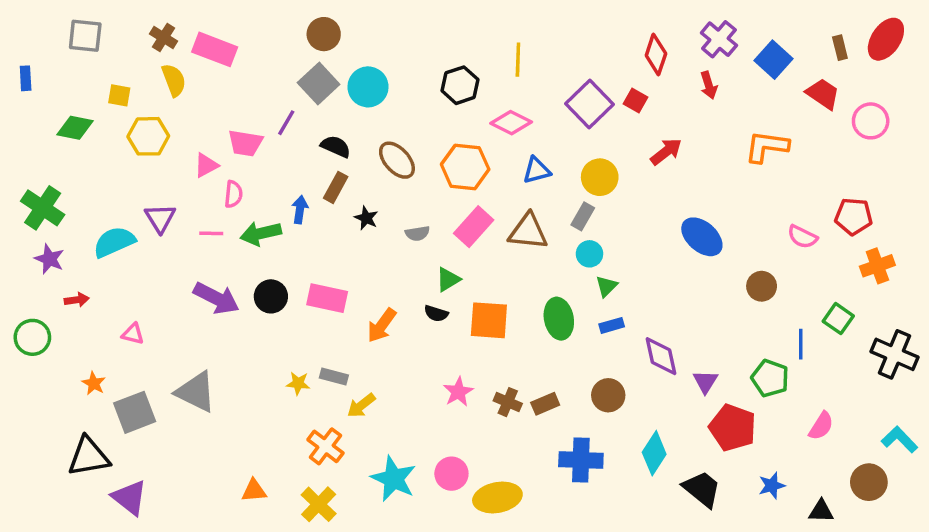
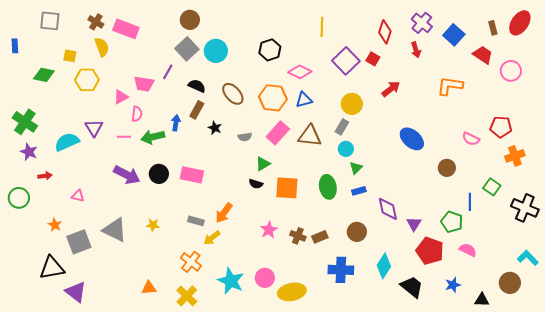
yellow line: (518, 60) -> (322, 27), moved
blue triangle: (537, 170) -> (304, 100), moved
orange arrow: (382, 325) -> (224, 213), moved
yellow star: (298, 383) -> (153, 225), moved
pink semicircle: (821, 426) -> (468, 250), moved, turned -96

